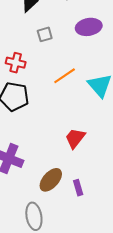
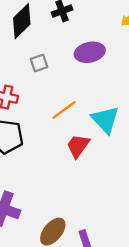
red trapezoid: (75, 138) -> (78, 146), moved

